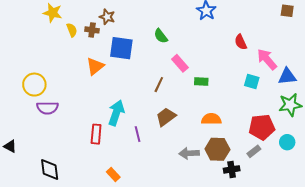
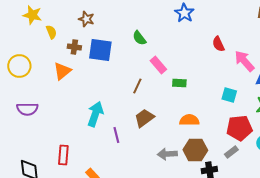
brown cross: (92, 30) -> (74, 47), moved
orange triangle: (95, 66) -> (62, 71), moved
cyan square: (252, 82) -> (229, 95), moved
yellow circle: (34, 85) -> (19, 66), moved
red rectangle: (96, 134) -> (63, 155), moved

